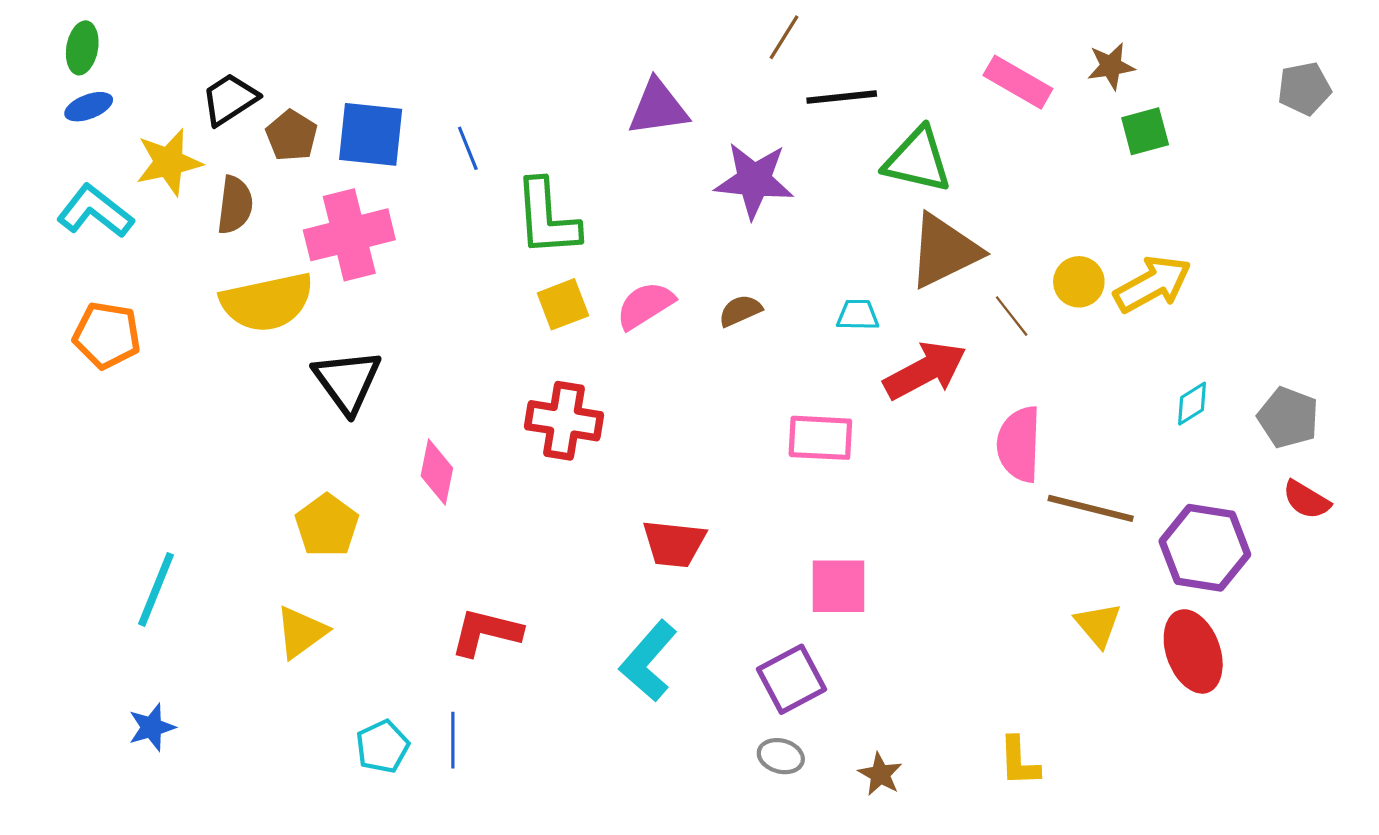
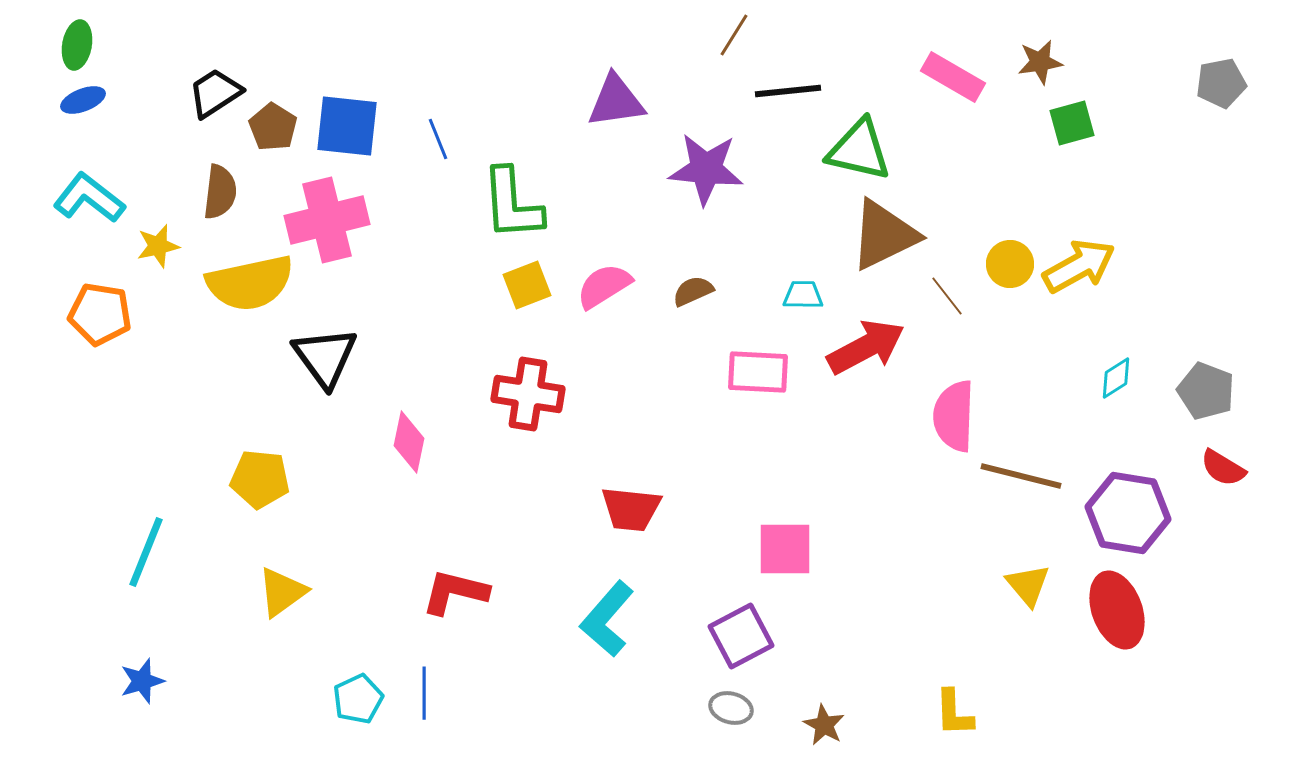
yellow star: (169, 162) -> (158, 246), moved, size x0.7
pink rectangle: (820, 438) -> (758, 372), moved
yellow pentagon: (327, 525) -> (260, 479), moved, turned -30

